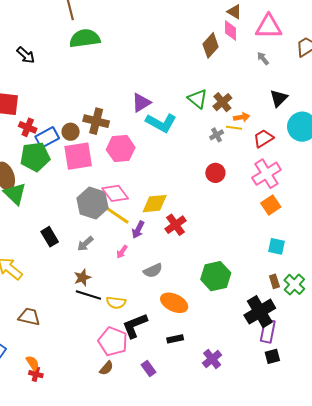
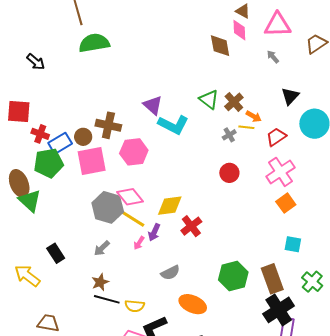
brown diamond: (211, 45) -> (220, 46), turned -50
purple triangle: (141, 103) -> (153, 105), turned -45
orange arrow: (242, 117) -> (254, 116), turned 42
black rectangle: (50, 237) -> (56, 253), moved
pink arrow: (122, 252) -> (139, 243), moved
brown rectangle: (274, 281) -> (272, 279), moved, size x2.0

